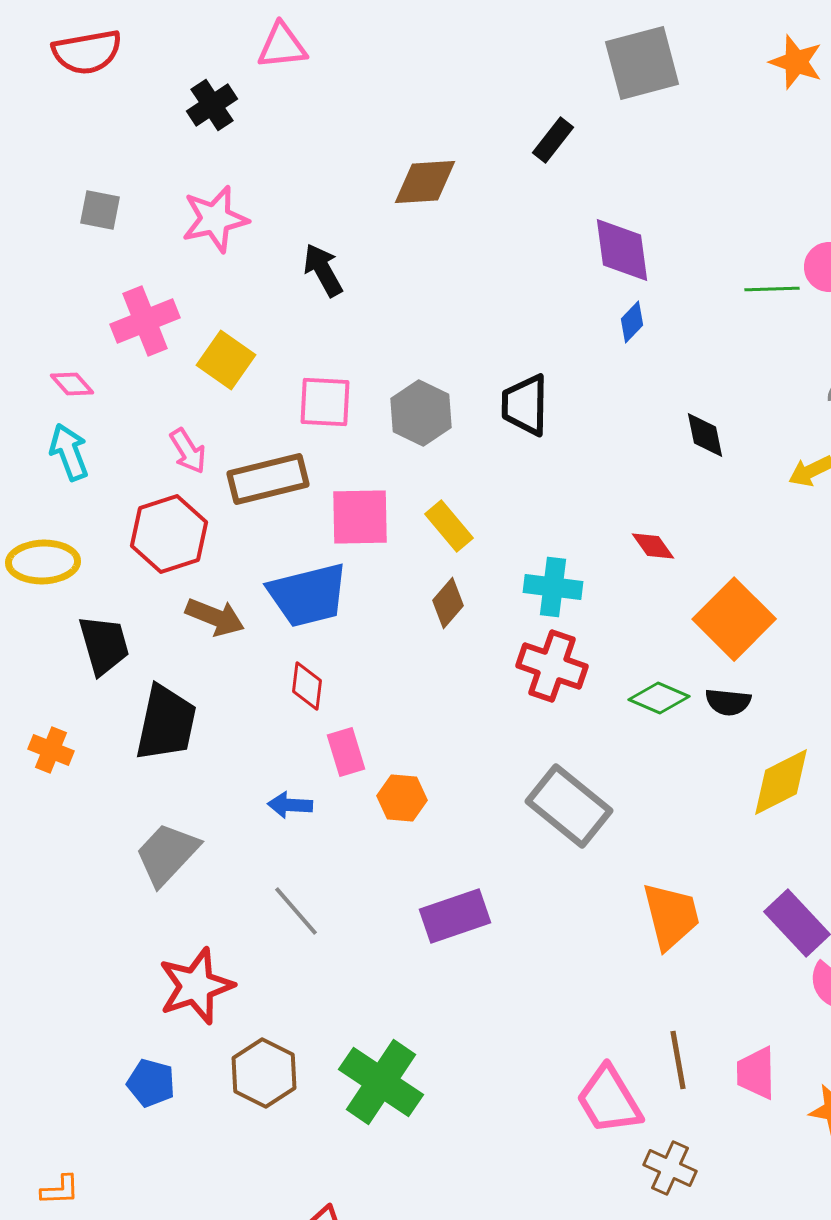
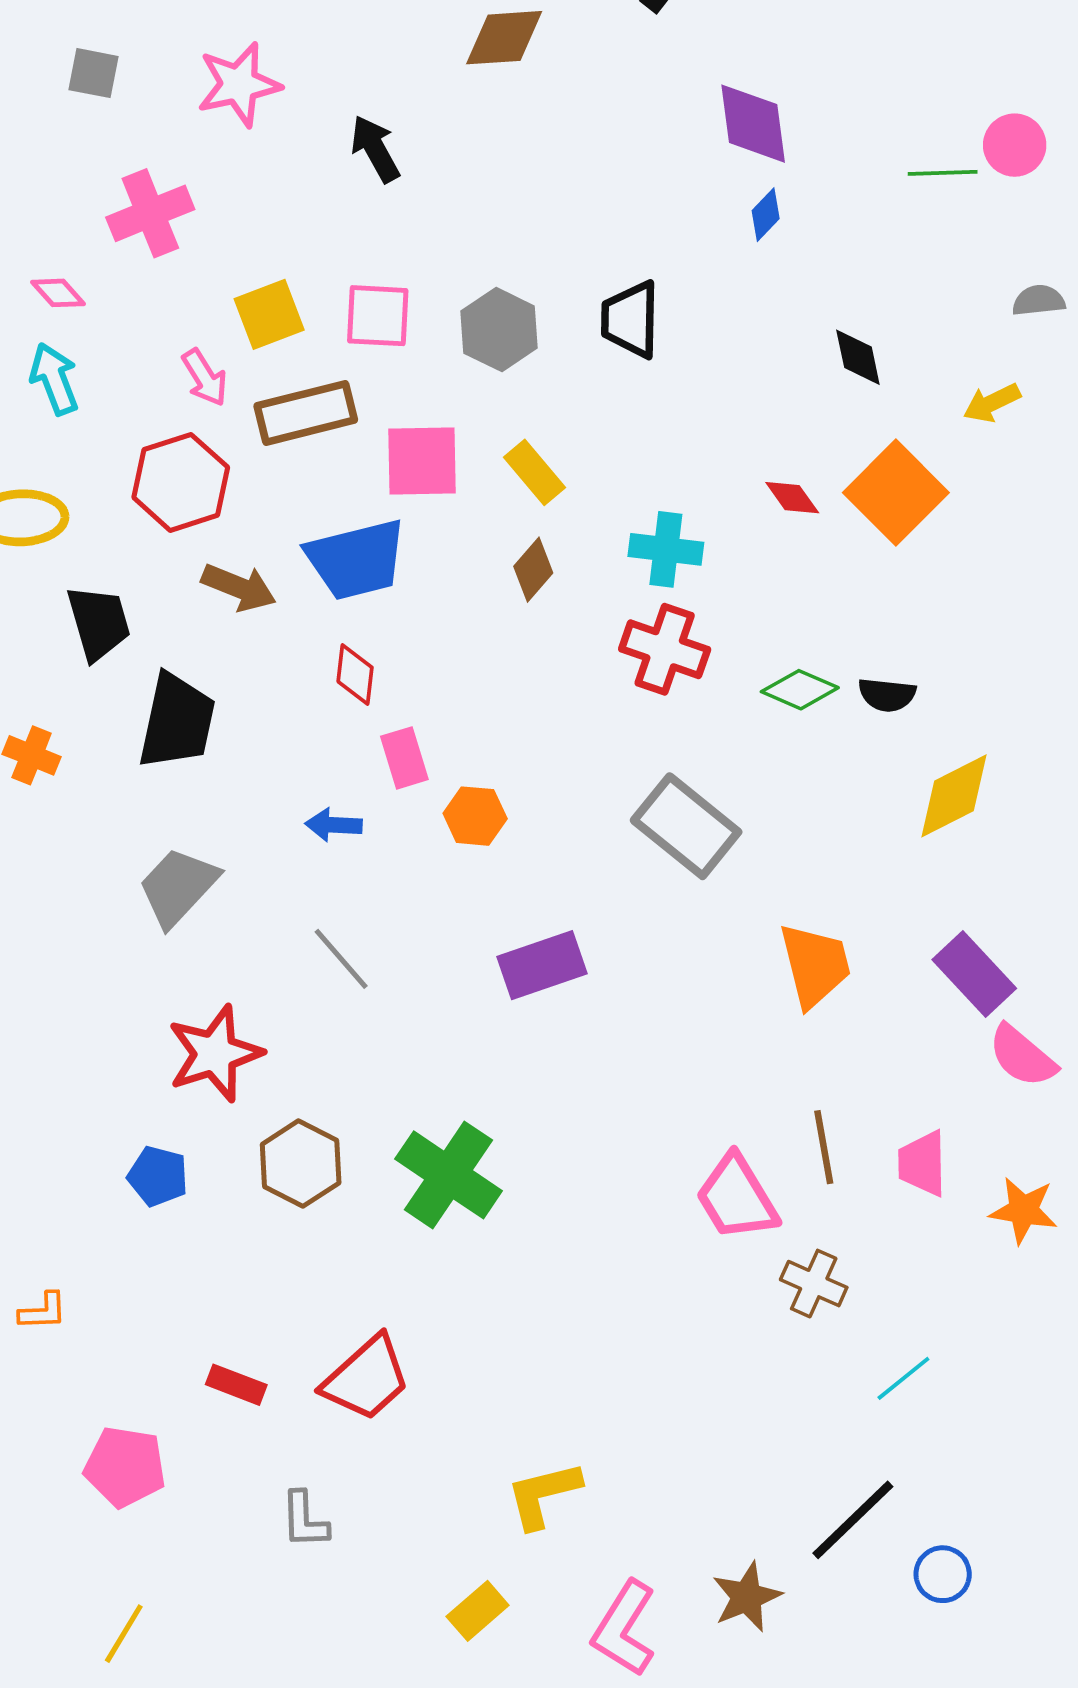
yellow square: (226, 360) -> (269, 314), moved, turned 34
orange square: (734, 619) -> (896, 493), moved

